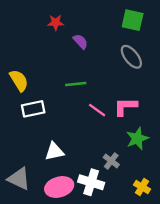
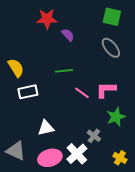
red star: (56, 22) -> (47, 19), size x1.5
white cross: (91, 182) -> (77, 154), turned 30

